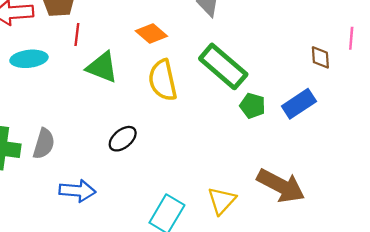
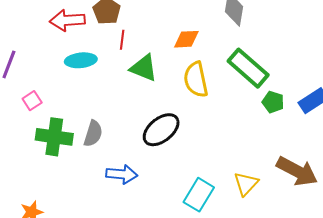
orange diamond: (151, 33) -> (186, 39), turned -44
black ellipse: (123, 139) -> (161, 130), size x1.5

